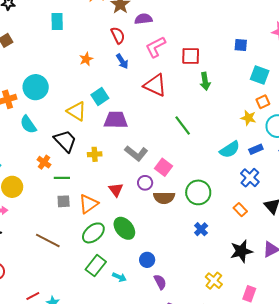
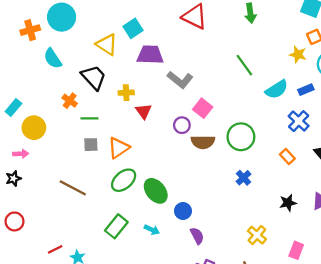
green line: (183, 126) -> (244, 65), moved
gray L-shape: (136, 153) -> (180, 80), moved
red triangle: (116, 190) -> (144, 111), moved
green ellipse: (124, 228) -> (156, 191), moved
black star: (241, 251) -> (288, 203), size x0.7
green rectangle: (96, 266) -> (116, 226), moved

